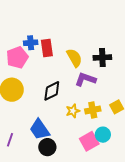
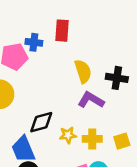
red rectangle: (47, 48) -> (62, 31), moved
black diamond: (52, 91) -> (41, 122), moved

